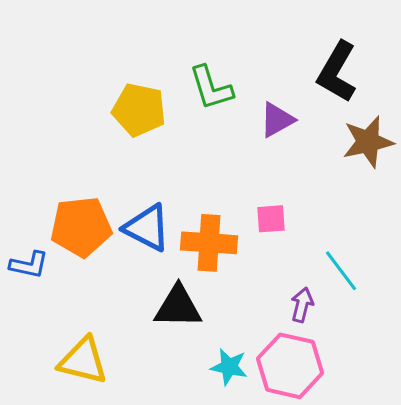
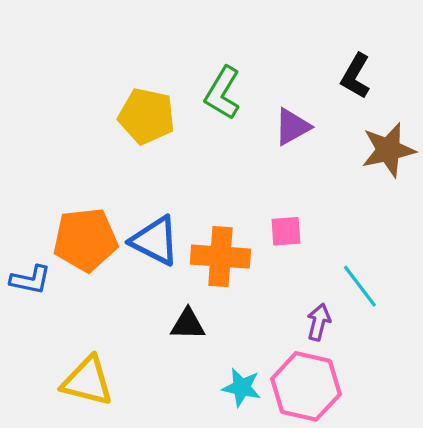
black L-shape: (337, 72) -> (356, 76), size x0.7
green L-shape: (211, 88) -> (223, 93), turned 48
black triangle: (178, 307) -> (188, 324), size x0.7

